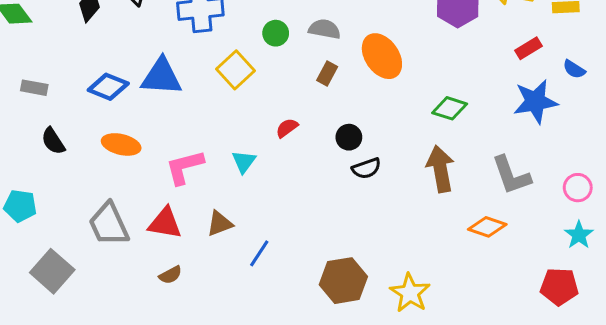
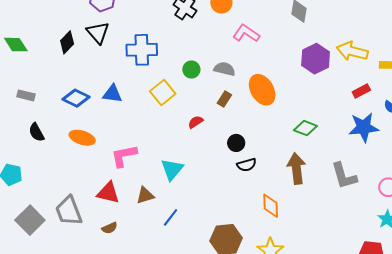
blue triangle: (161, 77) -> (112, 94), size x0.7
red semicircle: (287, 128) -> (196, 122), moved
cyan triangle: (244, 162) -> (172, 169), moved, size x1.4
gray trapezoid: (109, 224) -> (69, 211), moved
orange diamond: (487, 227) -> (271, 206), moved, turned 65

